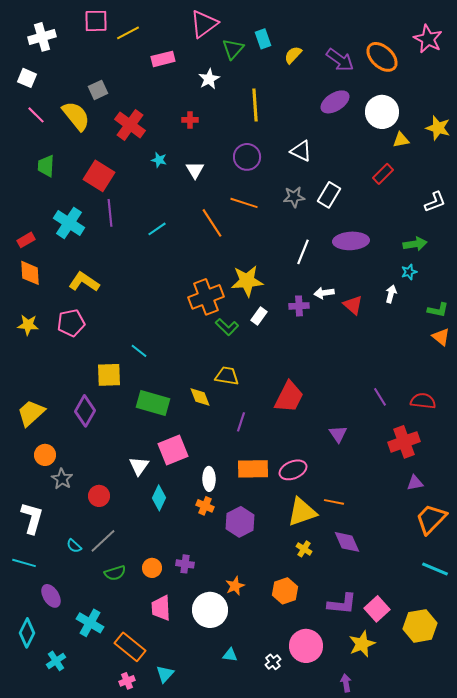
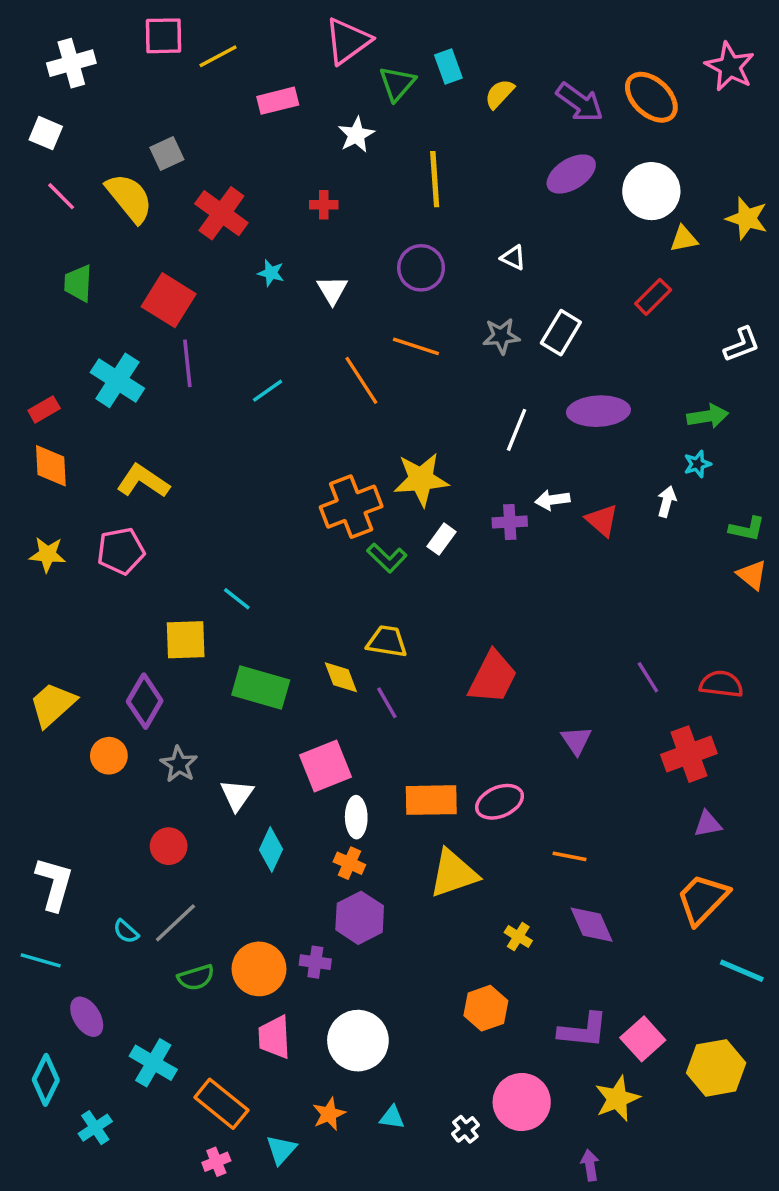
white triangle: (301, 151) -> (513, 258), size x0.7
purple line: (241, 422) -> (387, 703), moved, turned -48
pink square: (173, 450) -> (326, 766), moved
orange circle: (45, 455) -> (109, 756), moved
gray star: (62, 479) -> (179, 764), moved
yellow triangle: (302, 512) -> (453, 873), moved
orange trapezoid: (431, 519) -> (703, 899), moved
purple hexagon: (240, 522) -> (360, 918), moved
orange circle: (152, 568) -> (259, 969), size x1.6
orange star: (235, 586) -> (329, 1114), moved

